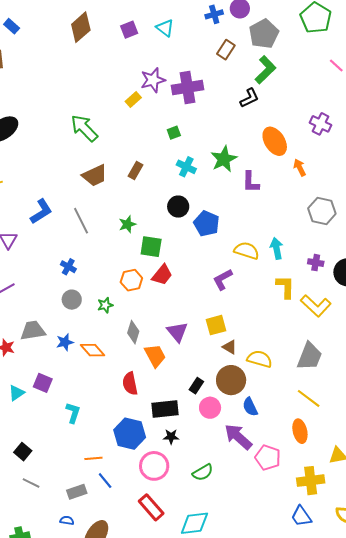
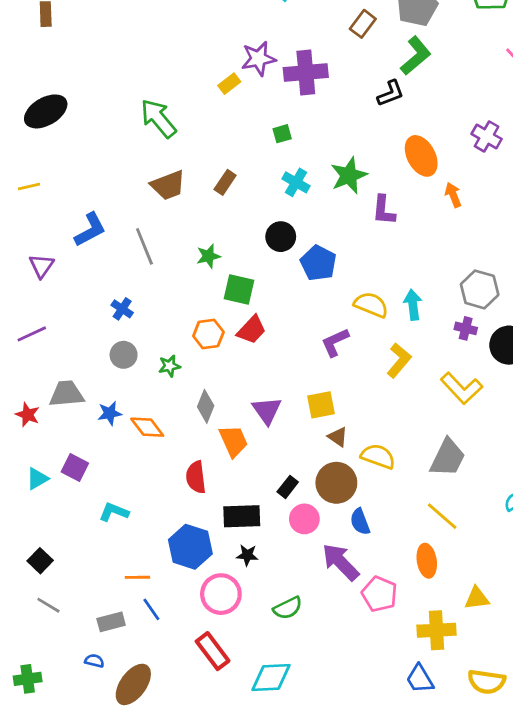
gray hexagon: (322, 211) -> (480, 289), moved
yellow L-shape: (285, 287) -> (399, 360), moved, turned 35
cyan L-shape: (73, 413) -> (114, 512), turned -90

